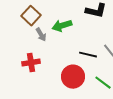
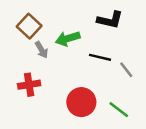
black line: (88, 55) -> (100, 57), moved

